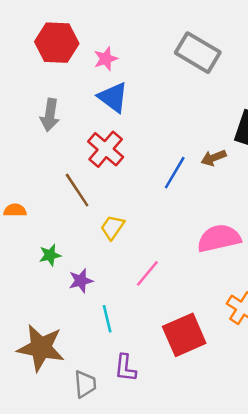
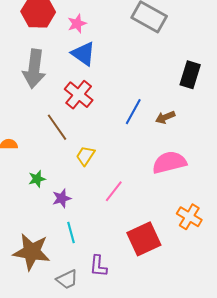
gray arrow: (50, 115) -> (34, 69), size x1.5
brown arrow: (214, 158) -> (165, 117), moved
cyan line: (107, 319) -> (71, 232), moved
gray trapezoid: (85, 384) -> (67, 279), turned 70

